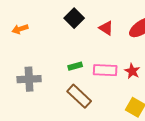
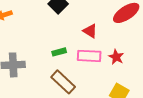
red triangle: (106, 28) -> (90, 31), moved

